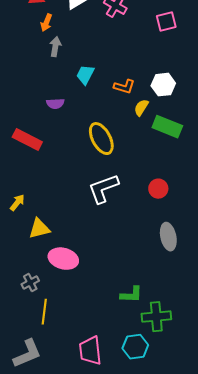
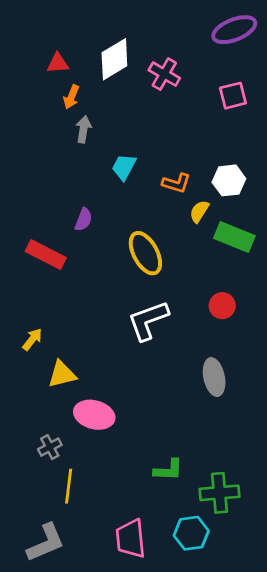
purple semicircle: (55, 104) -> (83, 219), moved, turned -66
red circle: (158, 189) -> (222, 306), moved
gray ellipse: (168, 237) -> (214, 377), moved
green L-shape: (131, 295) -> (168, 470), moved

